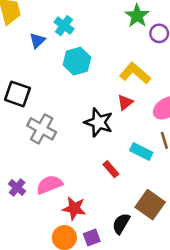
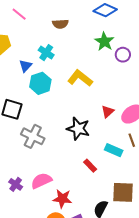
cyan hexagon: (77, 61) -> (40, 83), moved
yellow L-shape: (135, 73) -> (80, 78), moved
red triangle: (125, 102) -> (108, 112), moved
brown square: (150, 205) -> (123, 192), turned -30

